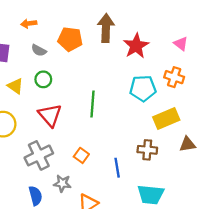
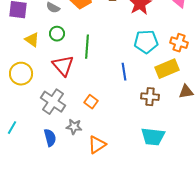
orange cross: (174, 77) -> (179, 43), moved
green line: (92, 104) -> (87, 47), moved
gray cross: (39, 155) -> (53, 102), turned -30
blue line: (117, 168) -> (124, 72), moved

